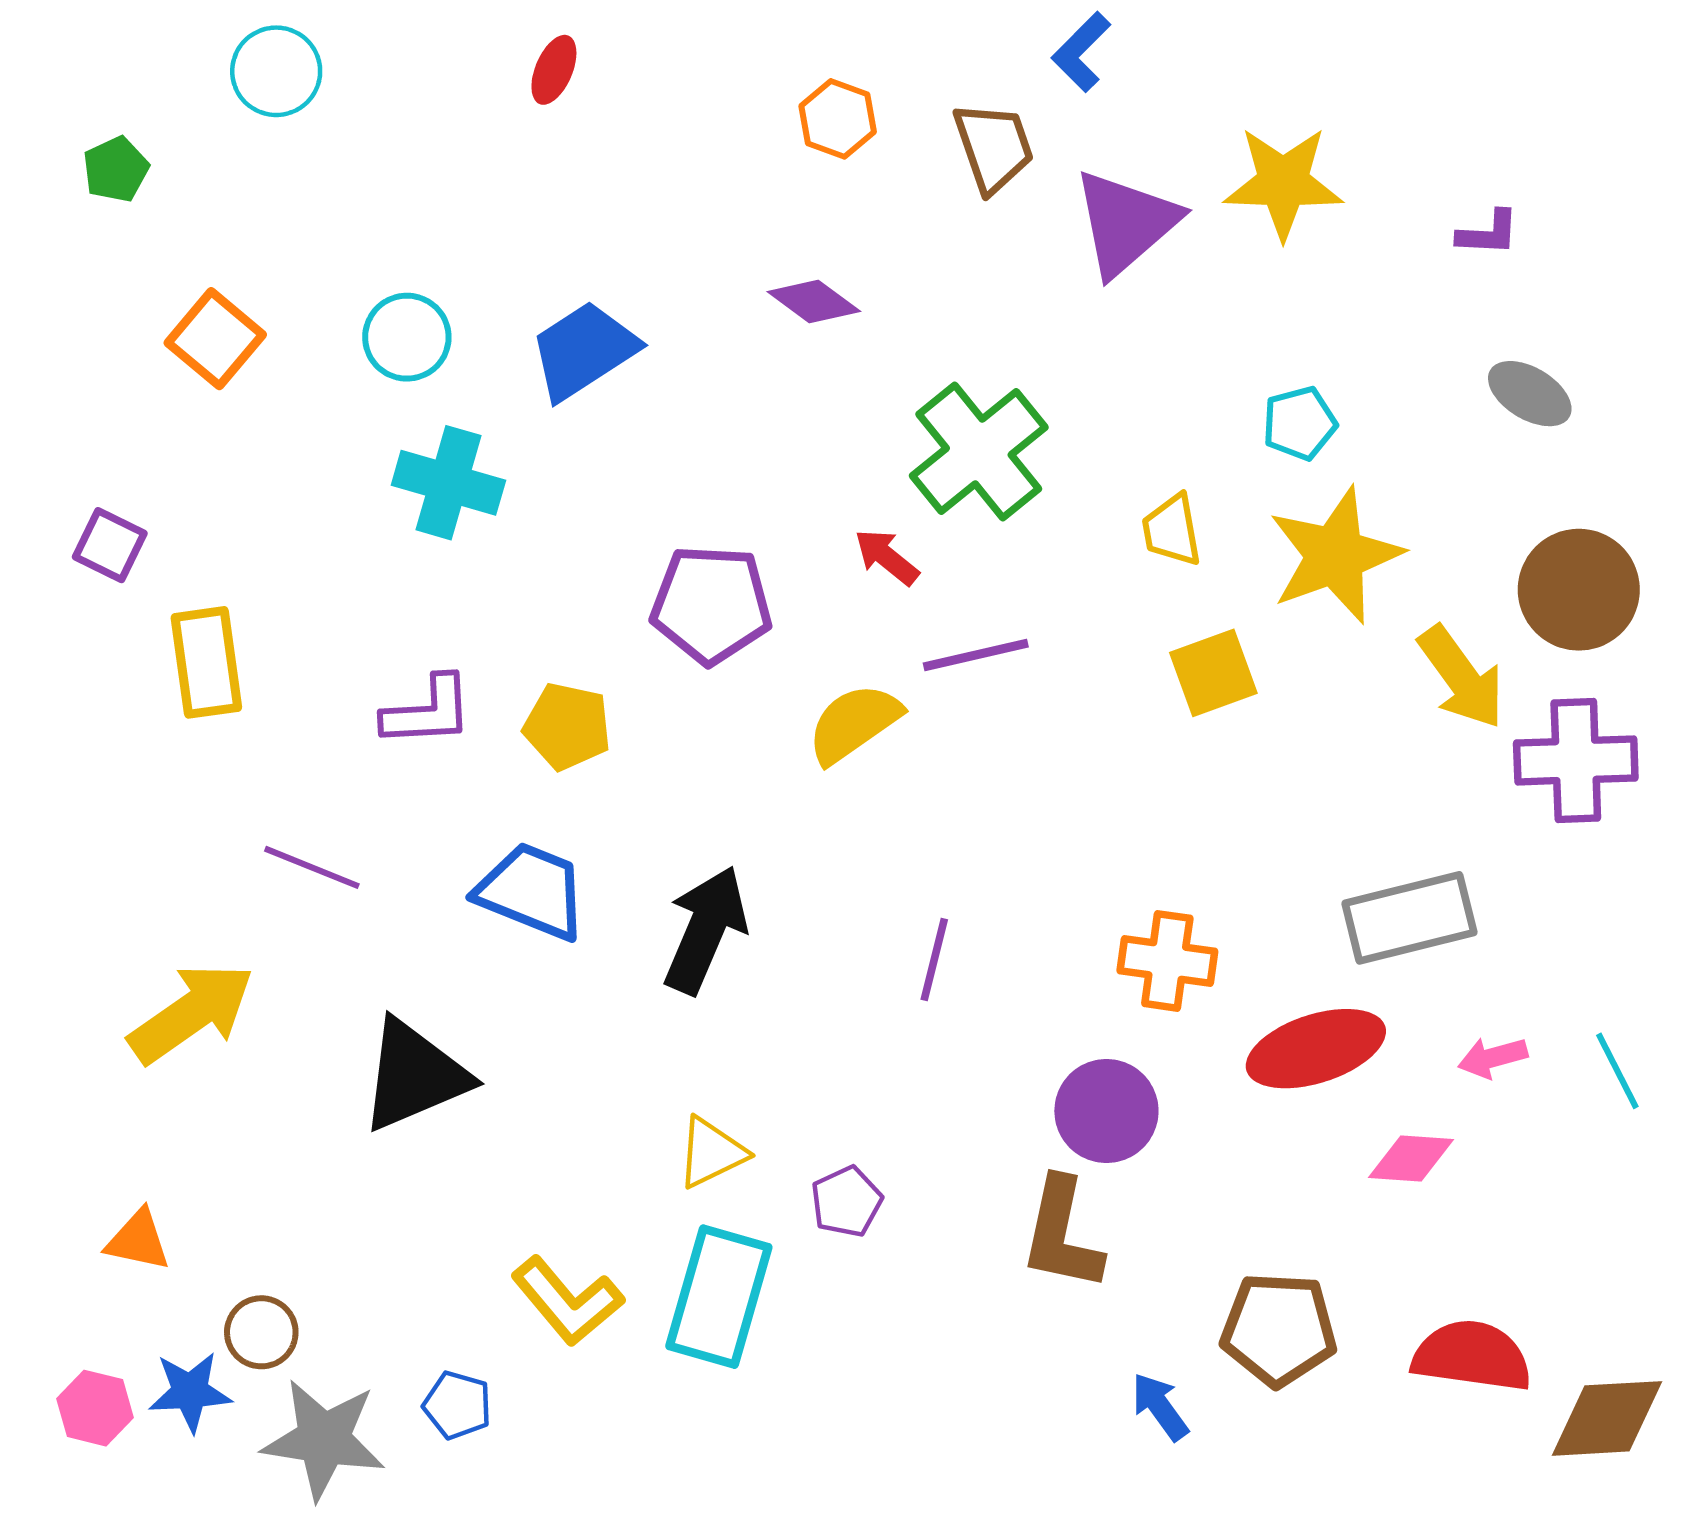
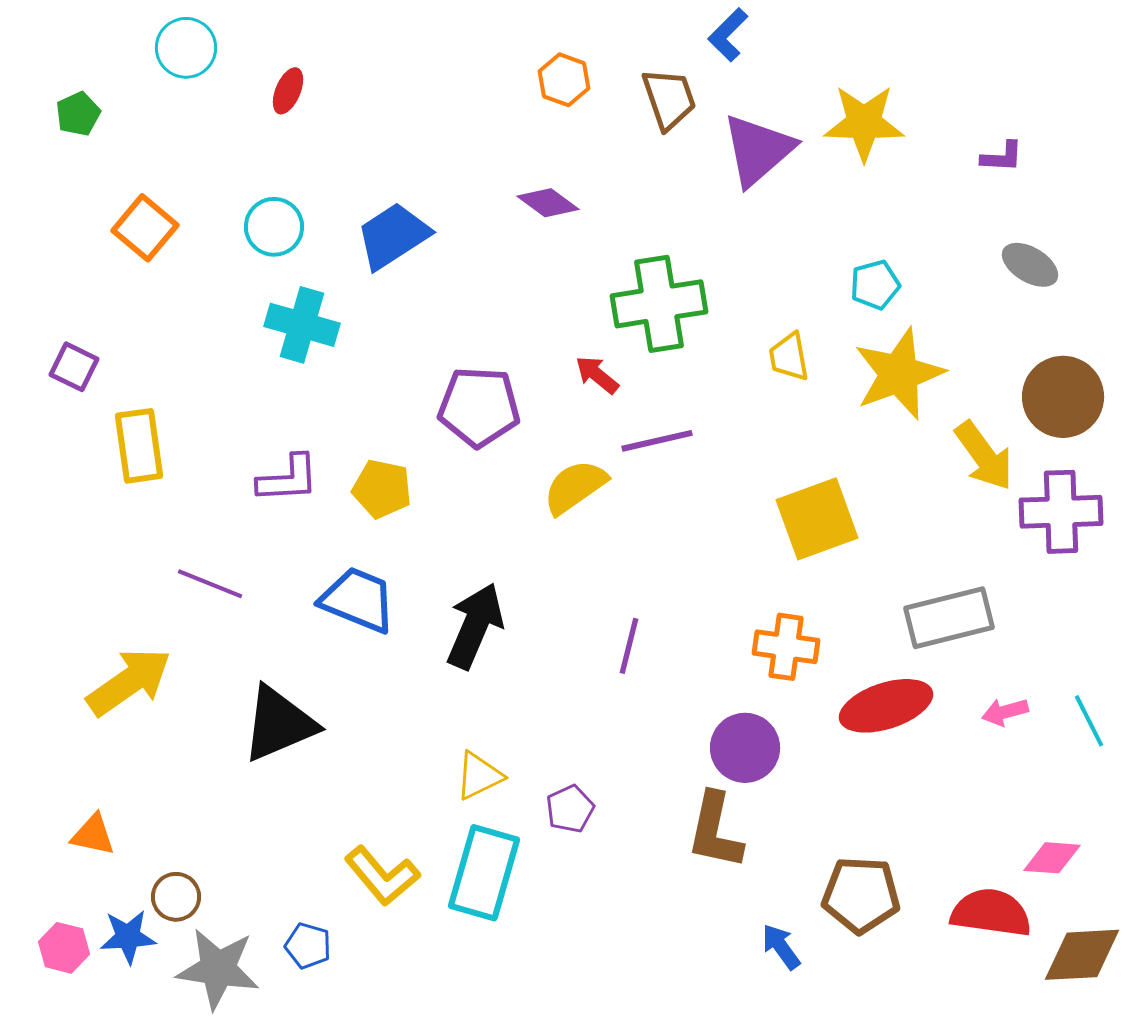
red ellipse: (554, 70) -> (288, 91), moved
green cross: (979, 452) -> (659, 304), turned 30
yellow square: (1213, 673) -> (817, 519), moved, size x1.4
pink diamond: (1411, 1159) -> (1052, 858), moved

